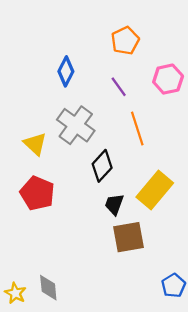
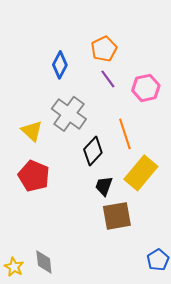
orange pentagon: (125, 41) -> (104, 49), moved
pink hexagon: (168, 79) -> (146, 88), moved
orange line: (137, 128) -> (125, 134), moved

